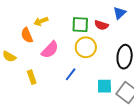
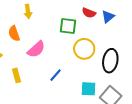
yellow arrow: (41, 21) -> (28, 11), moved, turned -80
red semicircle: (101, 25) -> (89, 13), moved
yellow circle: (86, 47) -> (84, 49), moved

